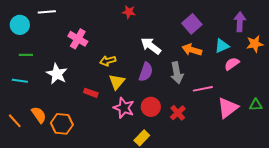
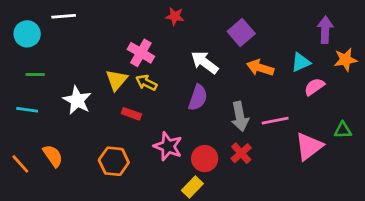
purple square: (192, 24) -> (241, 33), moved
pink cross: (78, 39) -> (141, 53), moved
yellow arrow: (108, 61) -> (146, 83), turned 42
gray arrow: (177, 73) -> (240, 117), moved
yellow triangle: (117, 82) -> (117, 80), moved
red rectangle: (91, 93) -> (131, 114), moved
green triangle: (256, 105) -> (343, 130), moved
red circle: (151, 107) -> (205, 159), moved
orange hexagon: (62, 124) -> (114, 161), moved

